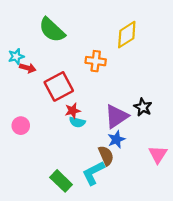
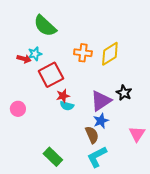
yellow diamond: (127, 35) -> (110, 54), moved
cyan star: (16, 56) -> (35, 54), moved
cyan L-shape: (93, 173) -> (97, 157), moved

